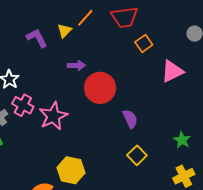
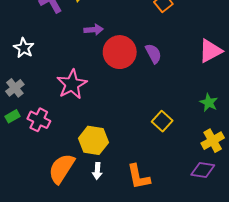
pink triangle: (172, 71) -> (210, 51), moved
pink cross: (23, 105) -> (39, 120), moved
purple semicircle: (130, 119) -> (153, 53), moved

